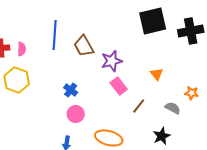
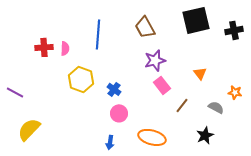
black cross: (191, 31) -> (234, 30), size x0.7
brown trapezoid: (84, 46) -> (145, 27), moved
yellow hexagon: (17, 80) -> (81, 79), moved

